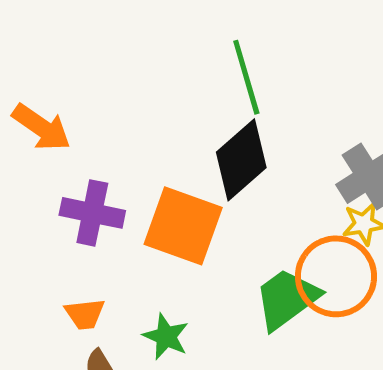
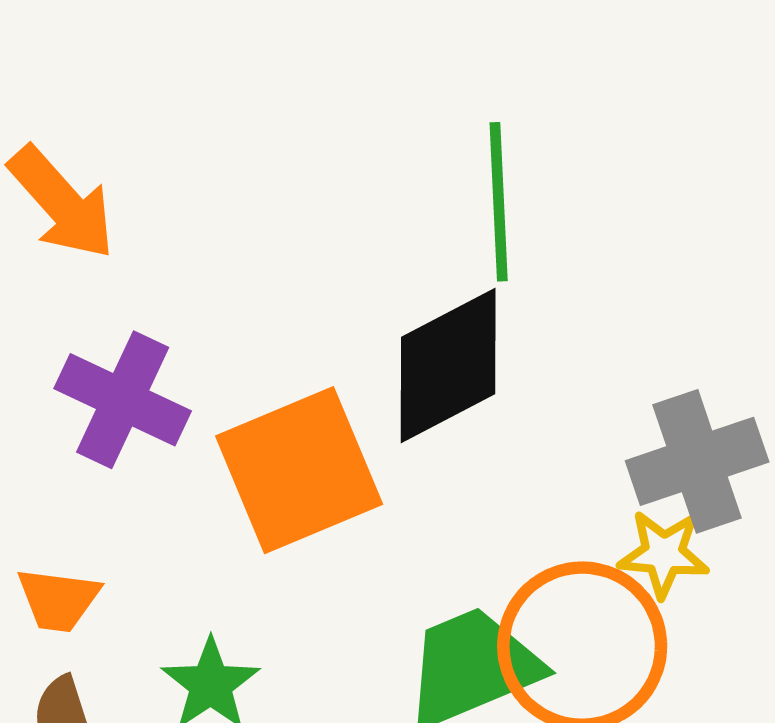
orange square: (183, 226) -> (299, 470), turned 34

